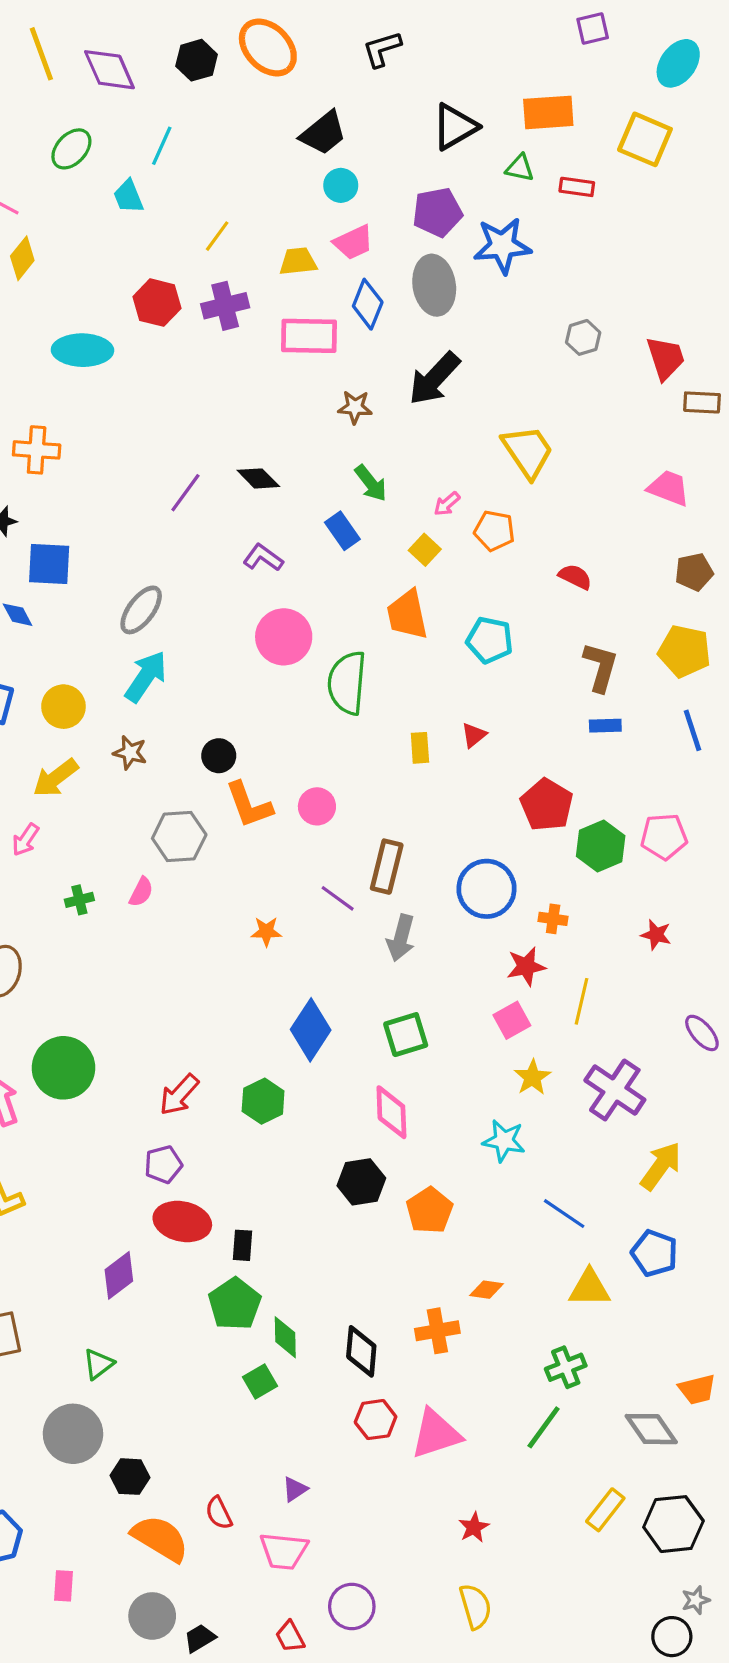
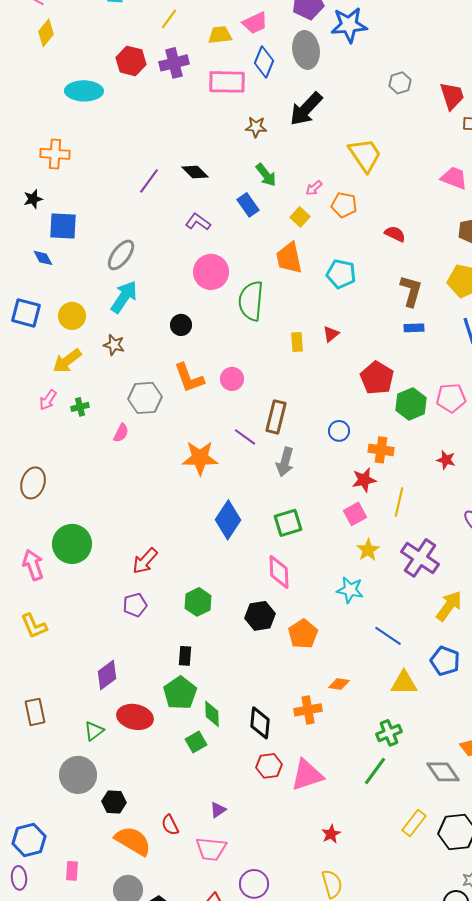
black circle: (219, 756) -> (181, 325), moved
blue circle: (486, 889) -> (339, 431), size x0.6
green cross: (79, 900) -> (80, 407), moved
orange cross: (553, 919) -> (381, 450), size x1.4
orange star: (266, 932) -> (200, 458), size x1.8
green hexagon: (263, 1101) -> (198, 602), moved
red ellipse: (182, 1221) -> (135, 717), moved

